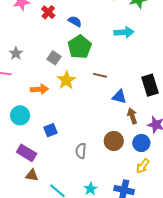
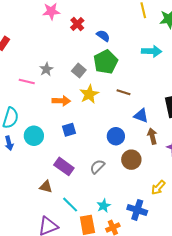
gray star: (16, 53) -> (46, 69), moved
cyan circle: (20, 115) -> (34, 136), moved
blue square: (50, 130) -> (69, 130), moved
blue circle: (141, 143) -> (116, 136), moved
gray semicircle: (81, 151) -> (97, 167), turned 35
purple rectangle: (27, 153) -> (64, 166), moved

